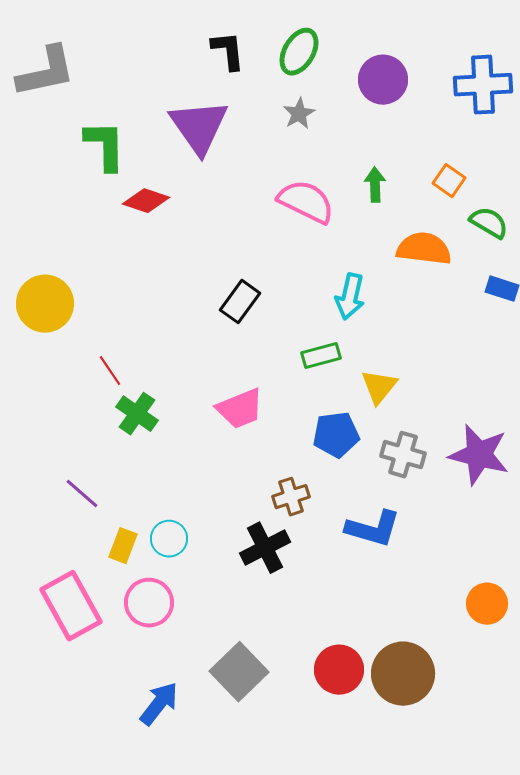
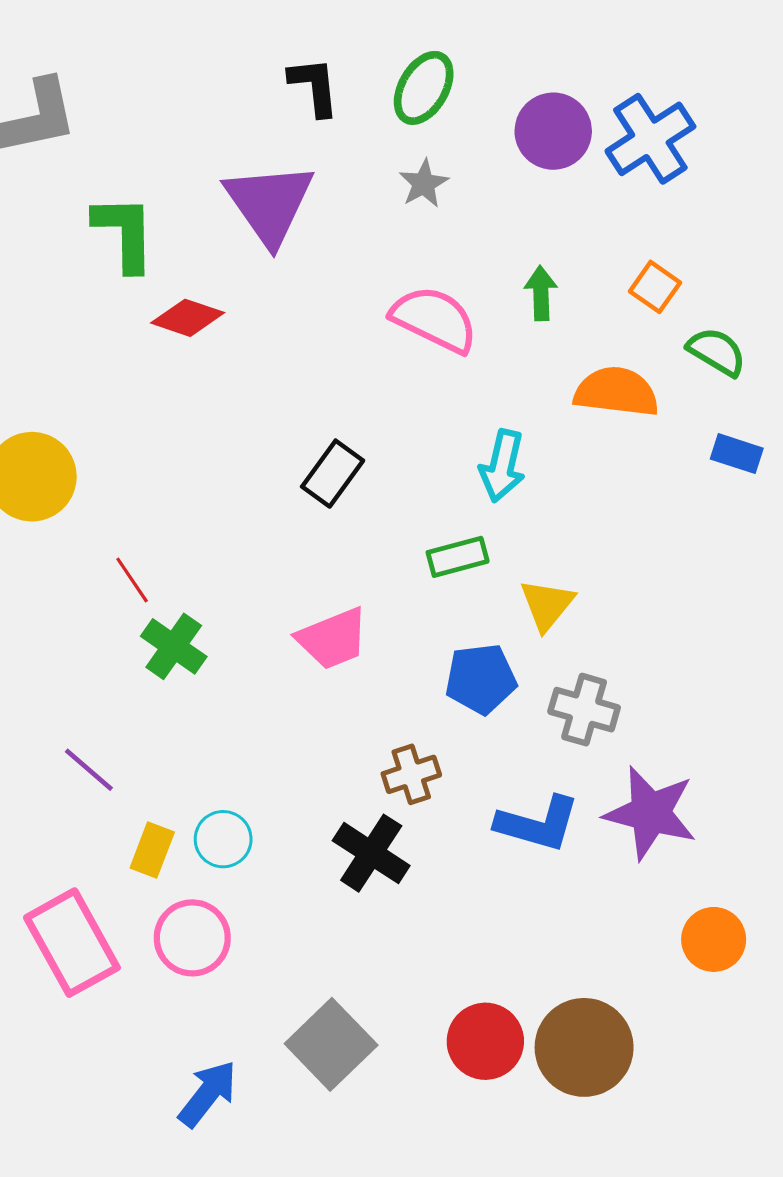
blue cross: (483, 85) -> (650, 139), moved, turned -30
purple star: (479, 455) -> (650, 813), moved
black cross: (265, 548) -> (371, 853), turned -30

